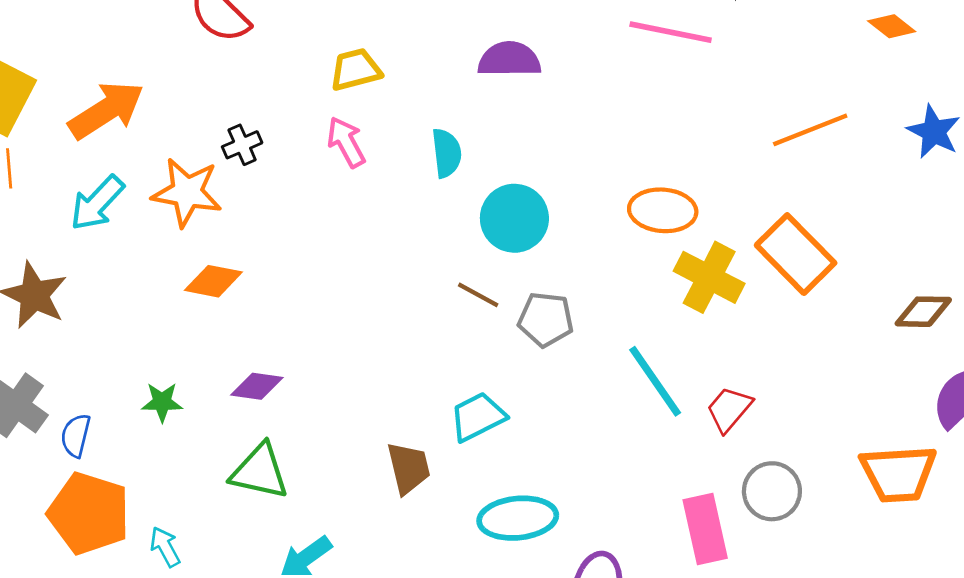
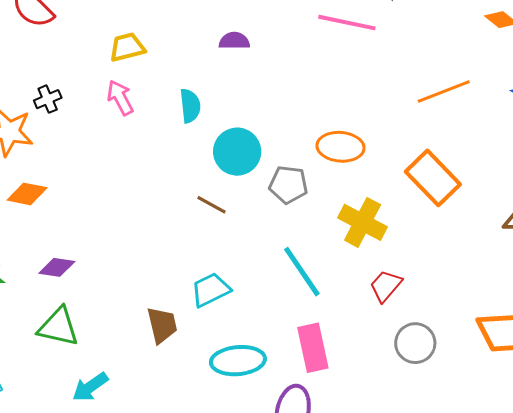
purple semicircle: (509, 59) -> (234, 41), size x0.7
yellow cross: (709, 277) -> (363, 222), moved
gray pentagon: (546, 319) -> (288, 185), moved
cyan line: (655, 381) -> (302, 272), moved
pink rectangle: (705, 529) -> (313, 348), moved

